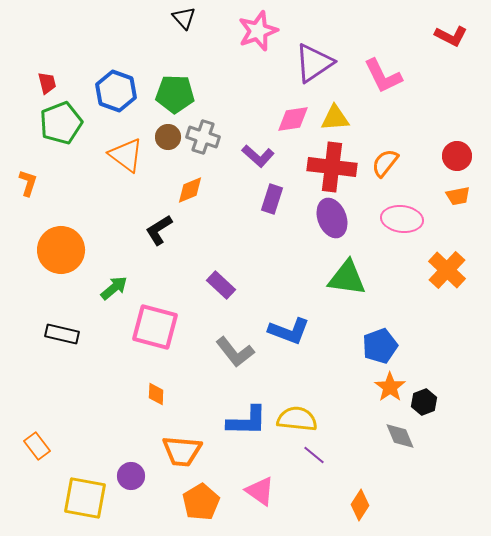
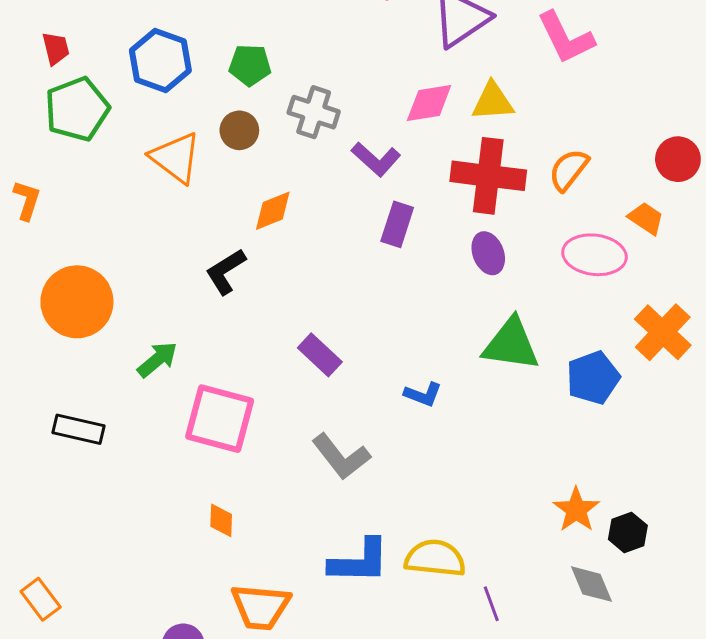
green pentagon: (175, 94) -> (250, 65), size x0.7
gray cross: (203, 137) -> (314, 112), moved
orange trapezoid: (458, 196) -> (646, 218), moved, turned -135
purple ellipse: (332, 218) -> (488, 253), size x0.7
blue L-shape: (289, 331) -> (423, 394), moved, size x0.6
blue pentagon: (380, 346) -> (593, 378), moved
purple line: (314, 455) -> (491, 604), moved, turned 30

